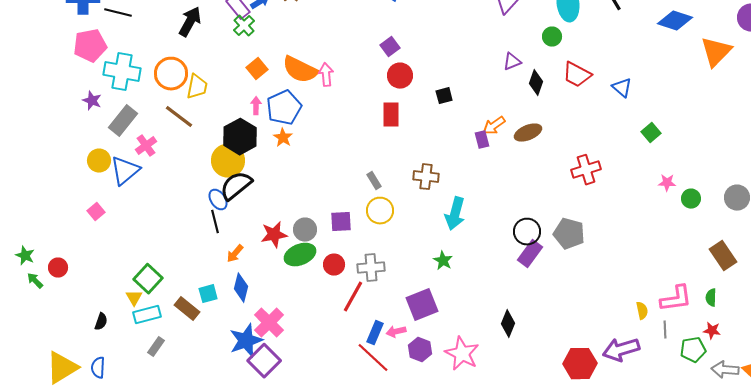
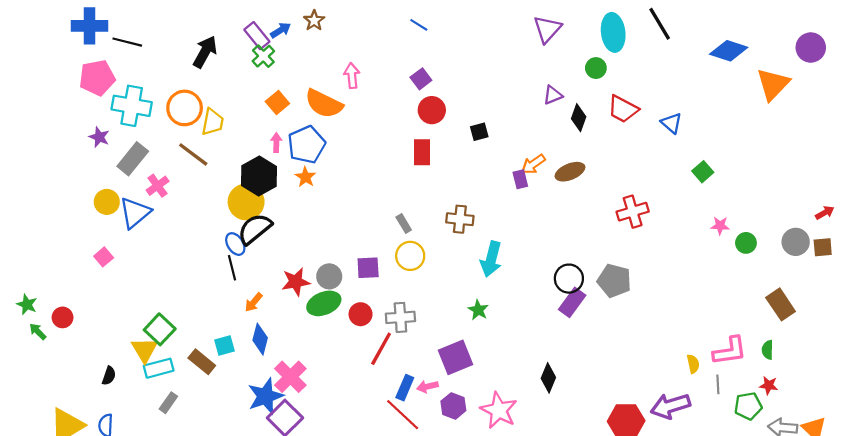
pink arrow: (326, 75) -> (352, 76), moved
yellow triangle: (134, 298) -> (145, 350), size x1.5

